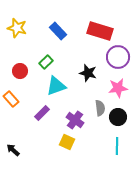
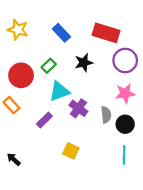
red circle: (20, 71) -> (21, 75), size x1.5
black star: (88, 73) -> (84, 63), moved, turned -30
purple cross: (75, 120) -> (78, 108), moved

